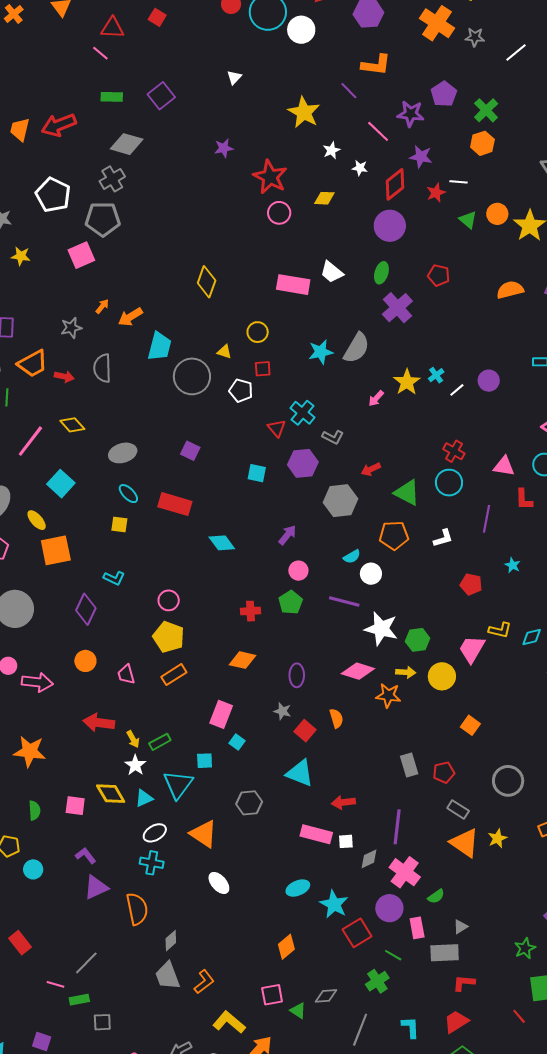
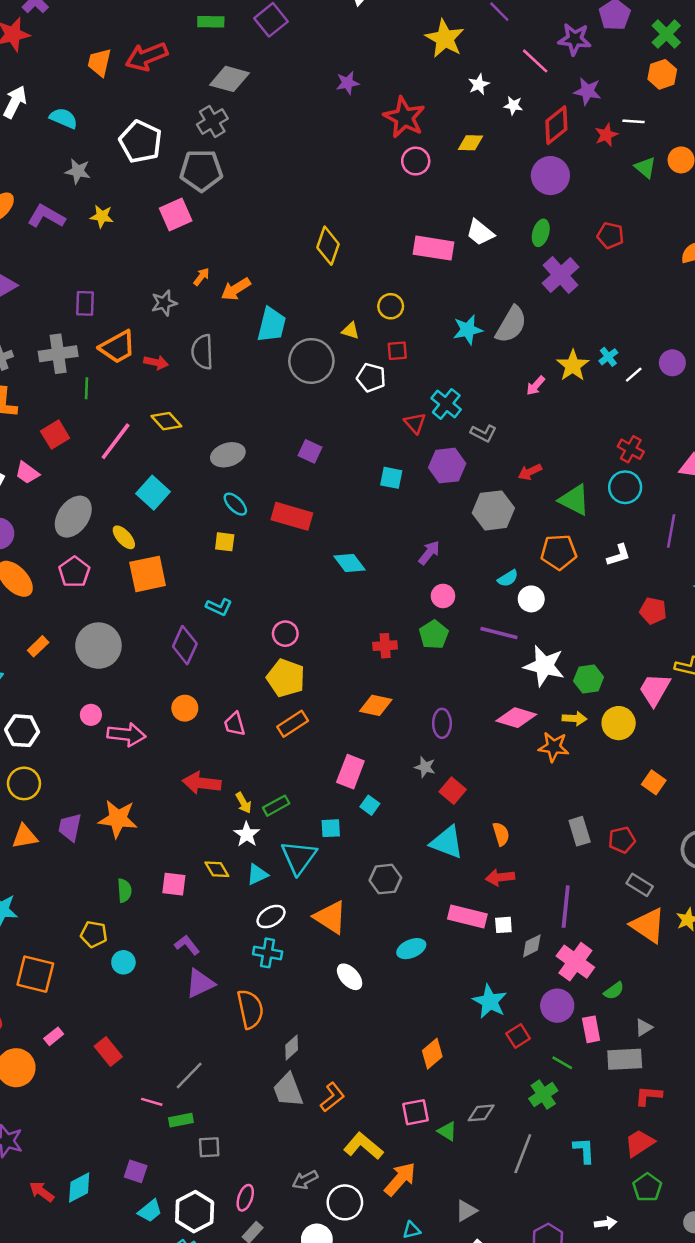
orange semicircle: (336, 718) -> (501, 834), moved
yellow diamond: (111, 794) -> (217, 869), size x0.7
cyan ellipse: (298, 888) -> (411, 949), moved
red square: (357, 933) -> (518, 1036), size x0.7

